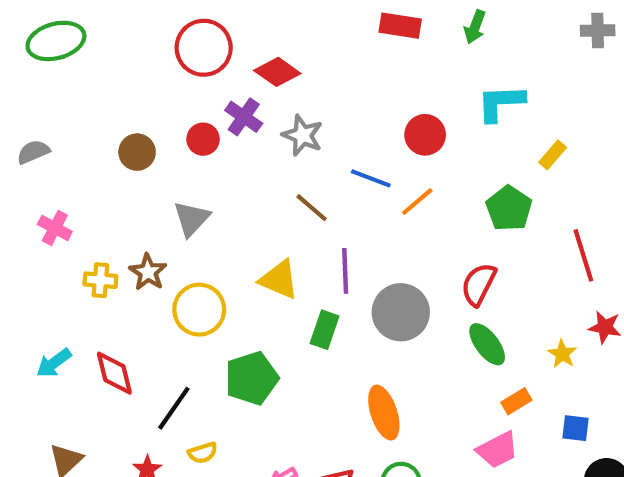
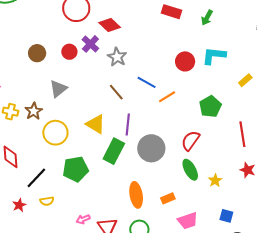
red circle: (425, 135) -> (185, 61), moved
yellow rectangle: (553, 155) -> (245, 80), moved
green rectangle: (325, 330) -> (114, 151), size x1.4
yellow star: (562, 354) -> (215, 180), moved
orange rectangle: (516, 401) -> (168, 198), moved

